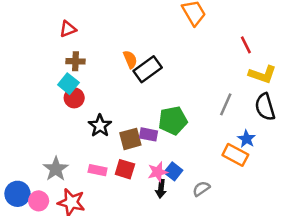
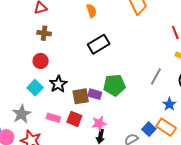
orange semicircle: (130, 59) -> (91, 11), moved
cyan square: (68, 84) -> (35, 88), moved
orange rectangle: (235, 155) -> (166, 127), moved
blue square: (173, 171) -> (149, 129), moved

